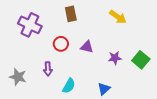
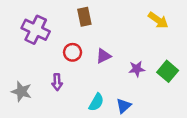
yellow arrow: (118, 17) -> (158, 20), moved
purple triangle: (87, 47) -> (103, 56), turned -40
cyan semicircle: (69, 86) -> (96, 102), moved

